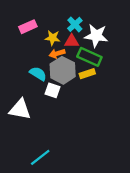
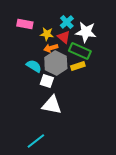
pink rectangle: (28, 27) -> (25, 24), turned 35
red triangle: (72, 41) -> (64, 37), turned 40
white triangle: (20, 109) -> (52, 105), moved

